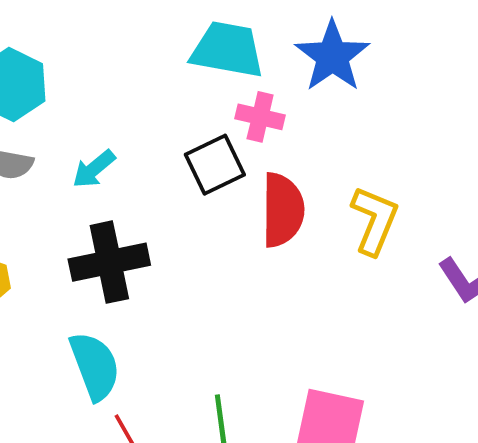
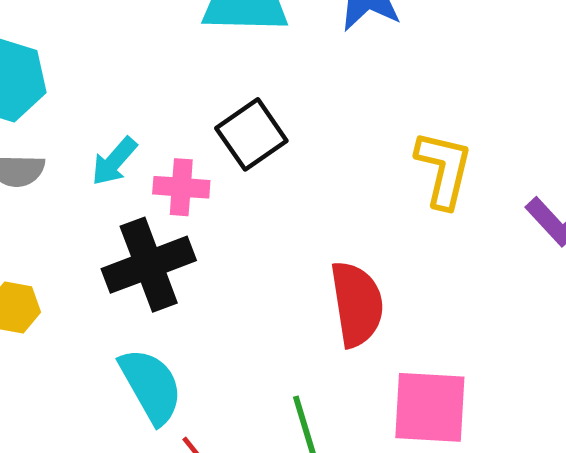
pink cross: (260, 117) -> (181, 187), moved
red semicircle: (283, 210) -> (357, 304), moved

